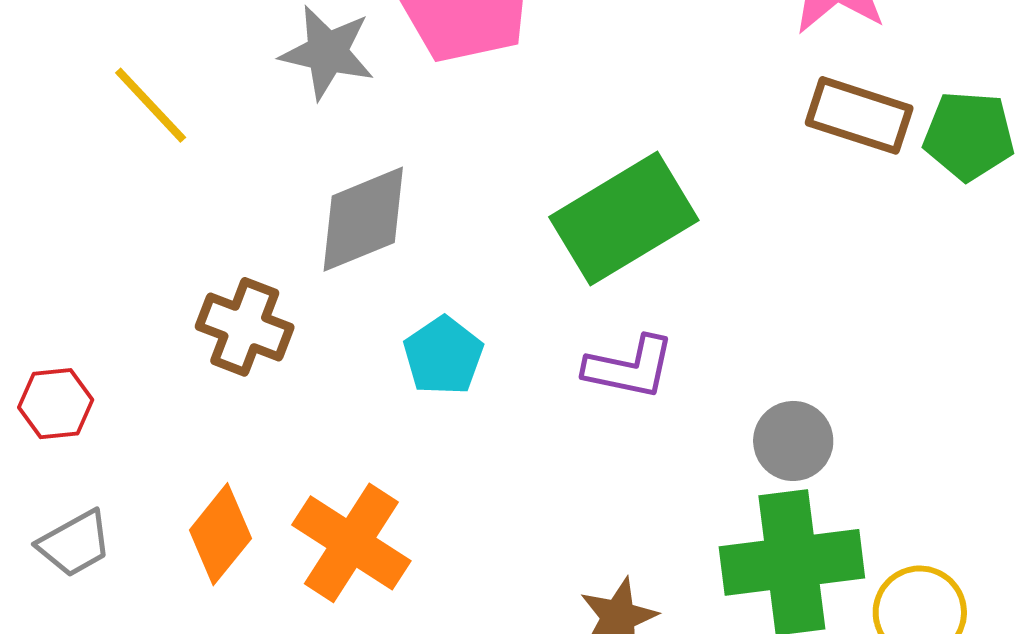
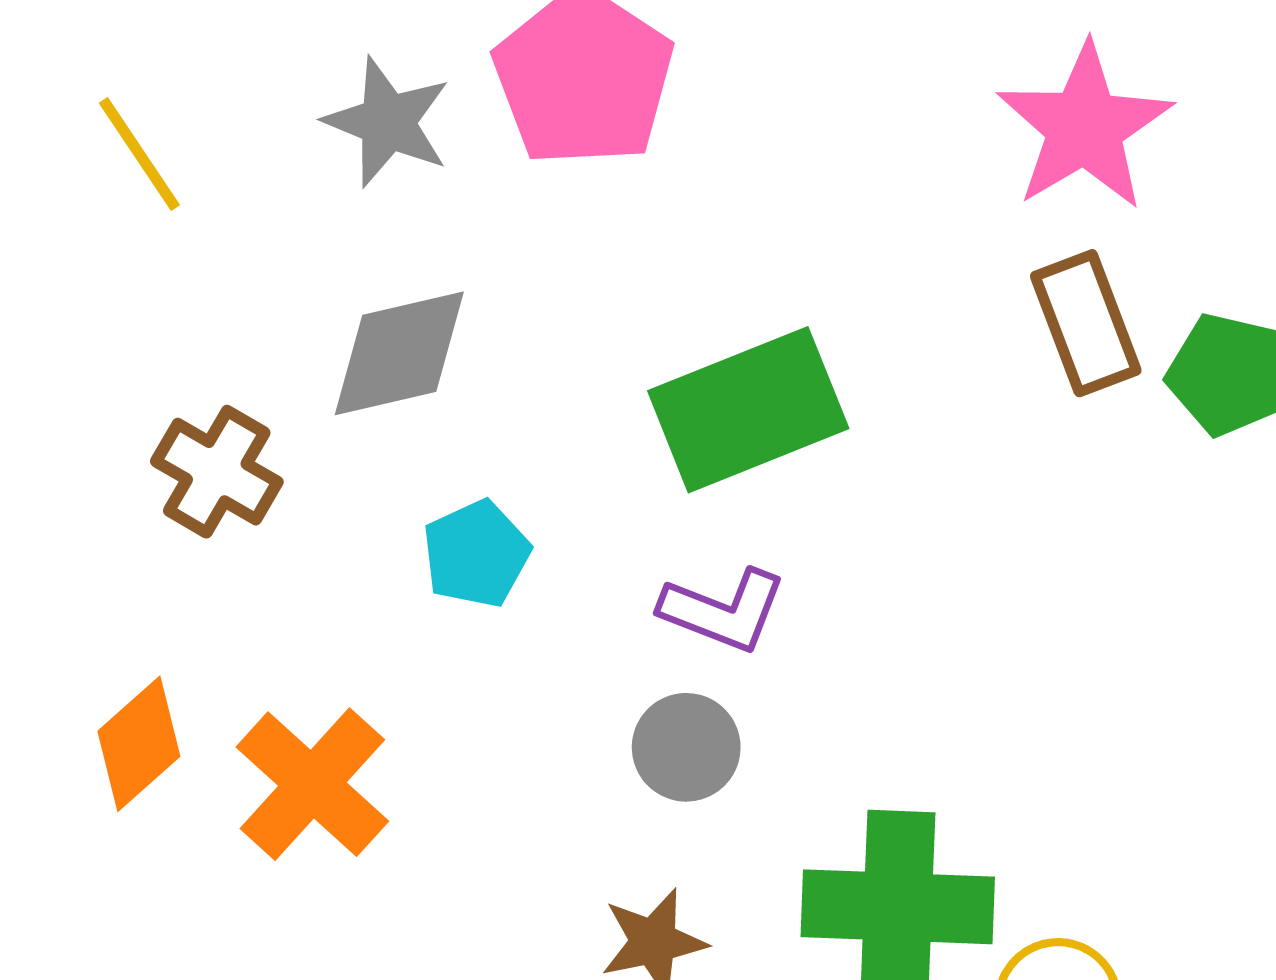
brown rectangle: (859, 115) -> (1086, 323), turned 42
gray circle: (793, 441) -> (686, 747), moved

